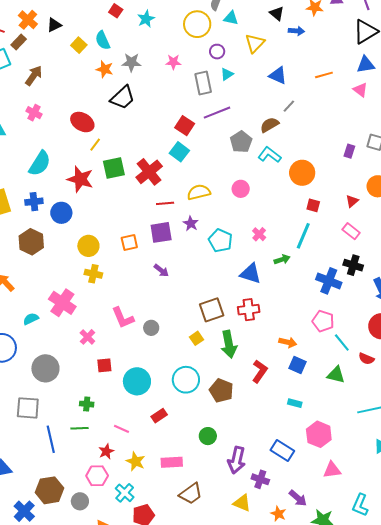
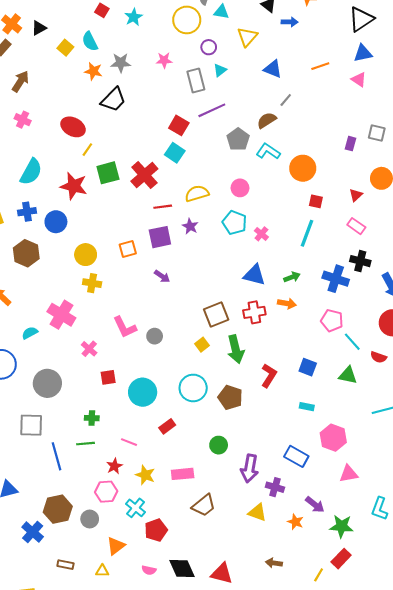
cyan pentagon: (220, 241) -> (235, 223), moved
green arrow: (282, 259) -> (292, 277), moved
orange arrow: (288, 342) -> (287, 303), moved

